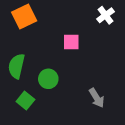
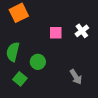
white cross: (106, 15) -> (82, 31), moved

